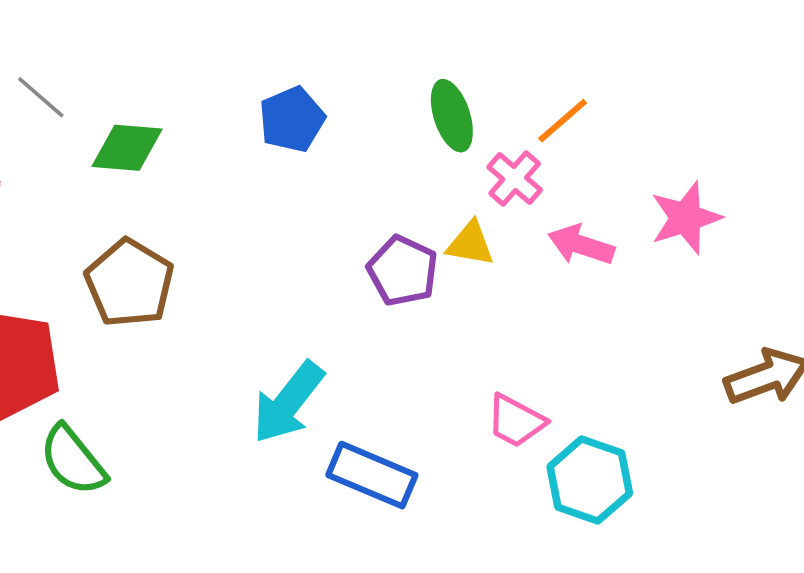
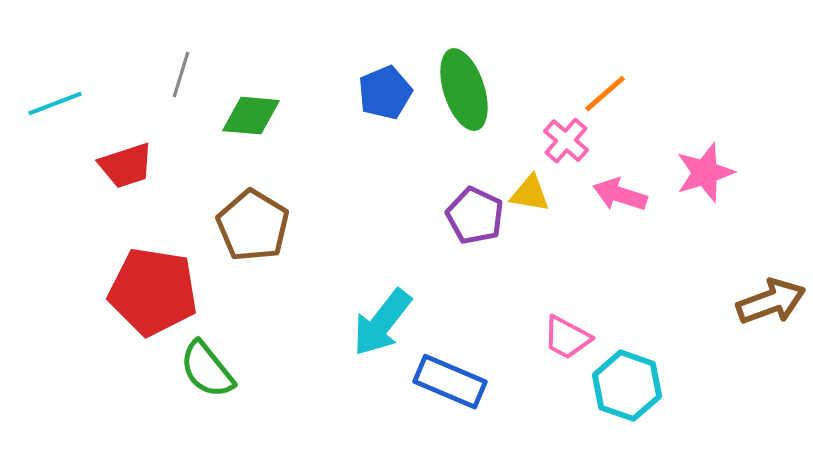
gray line: (41, 97) -> (181, 75), turned 66
green ellipse: (452, 116) -> (464, 90), moved, size x1.4

